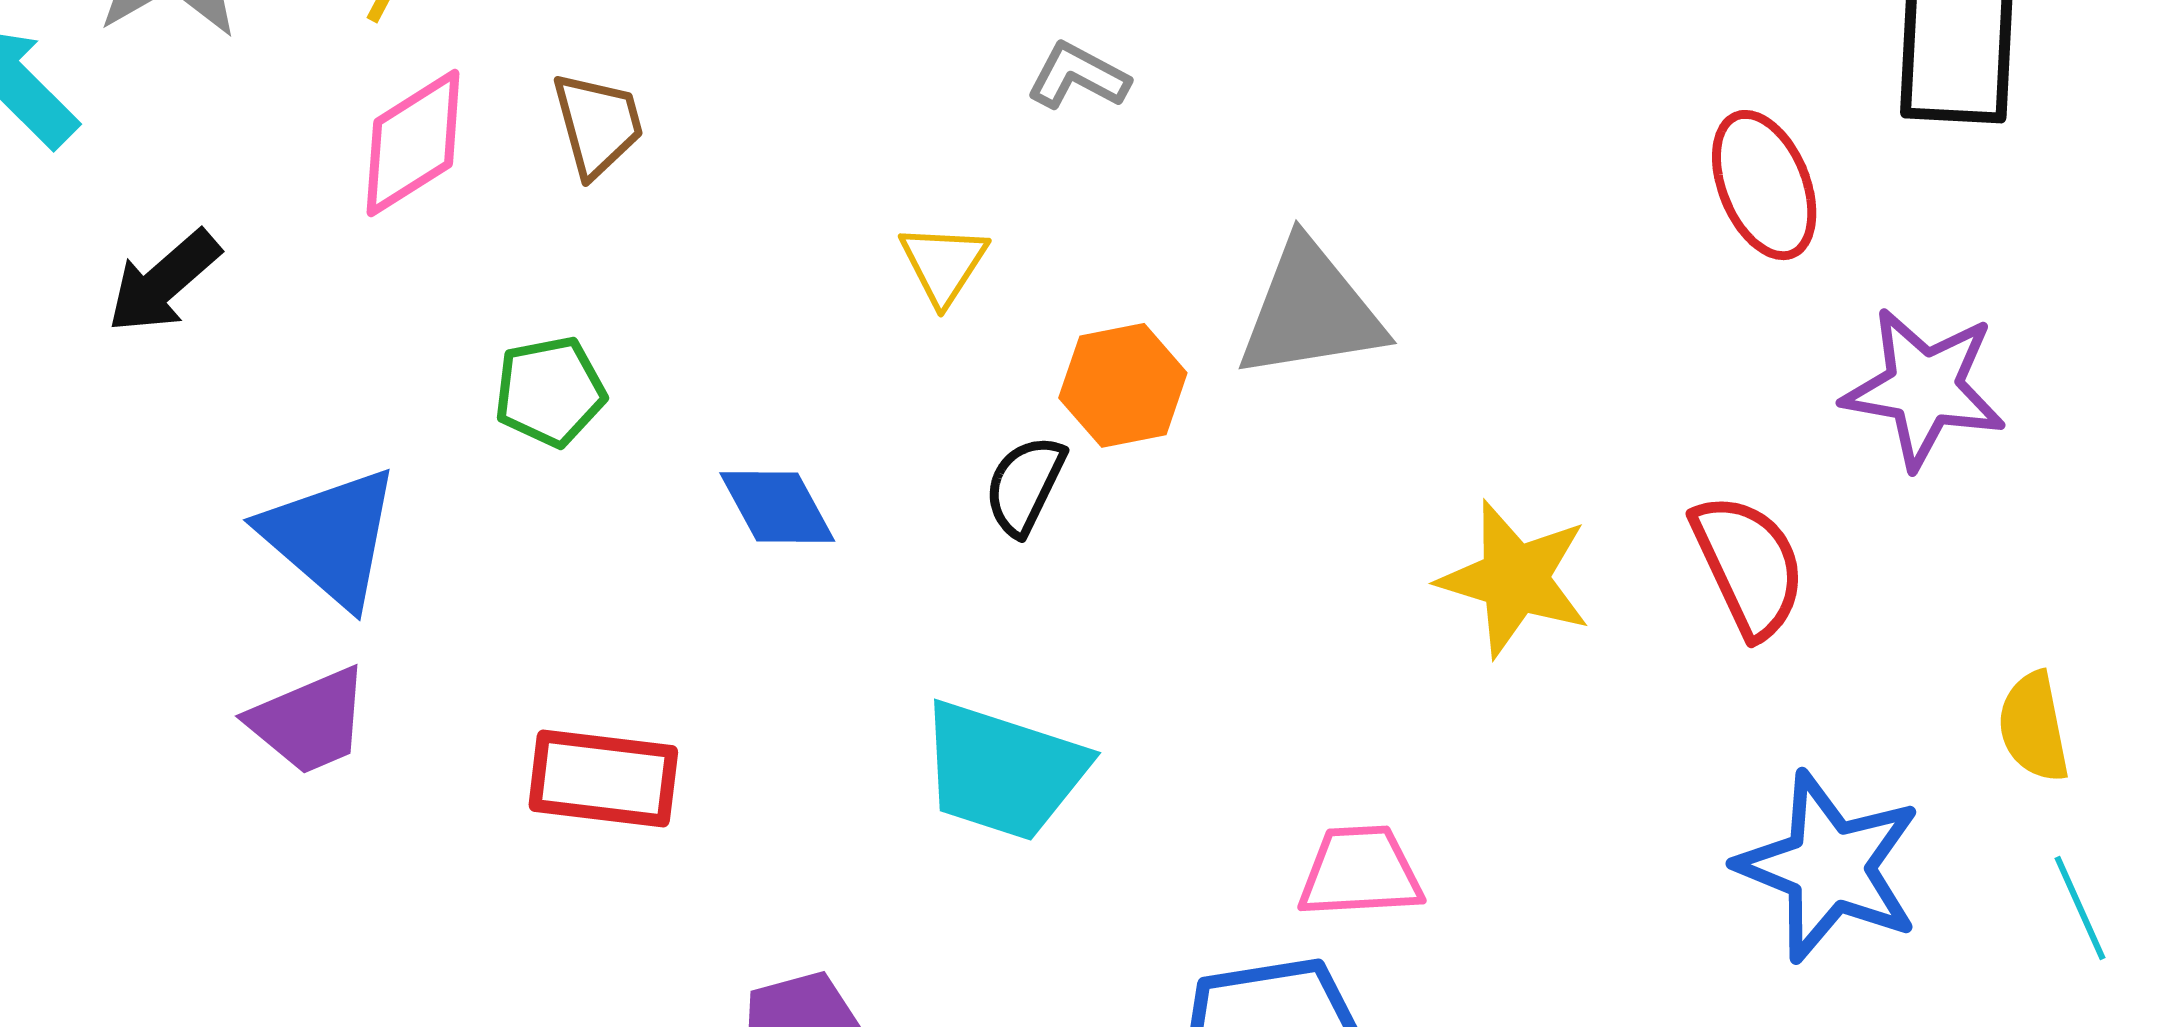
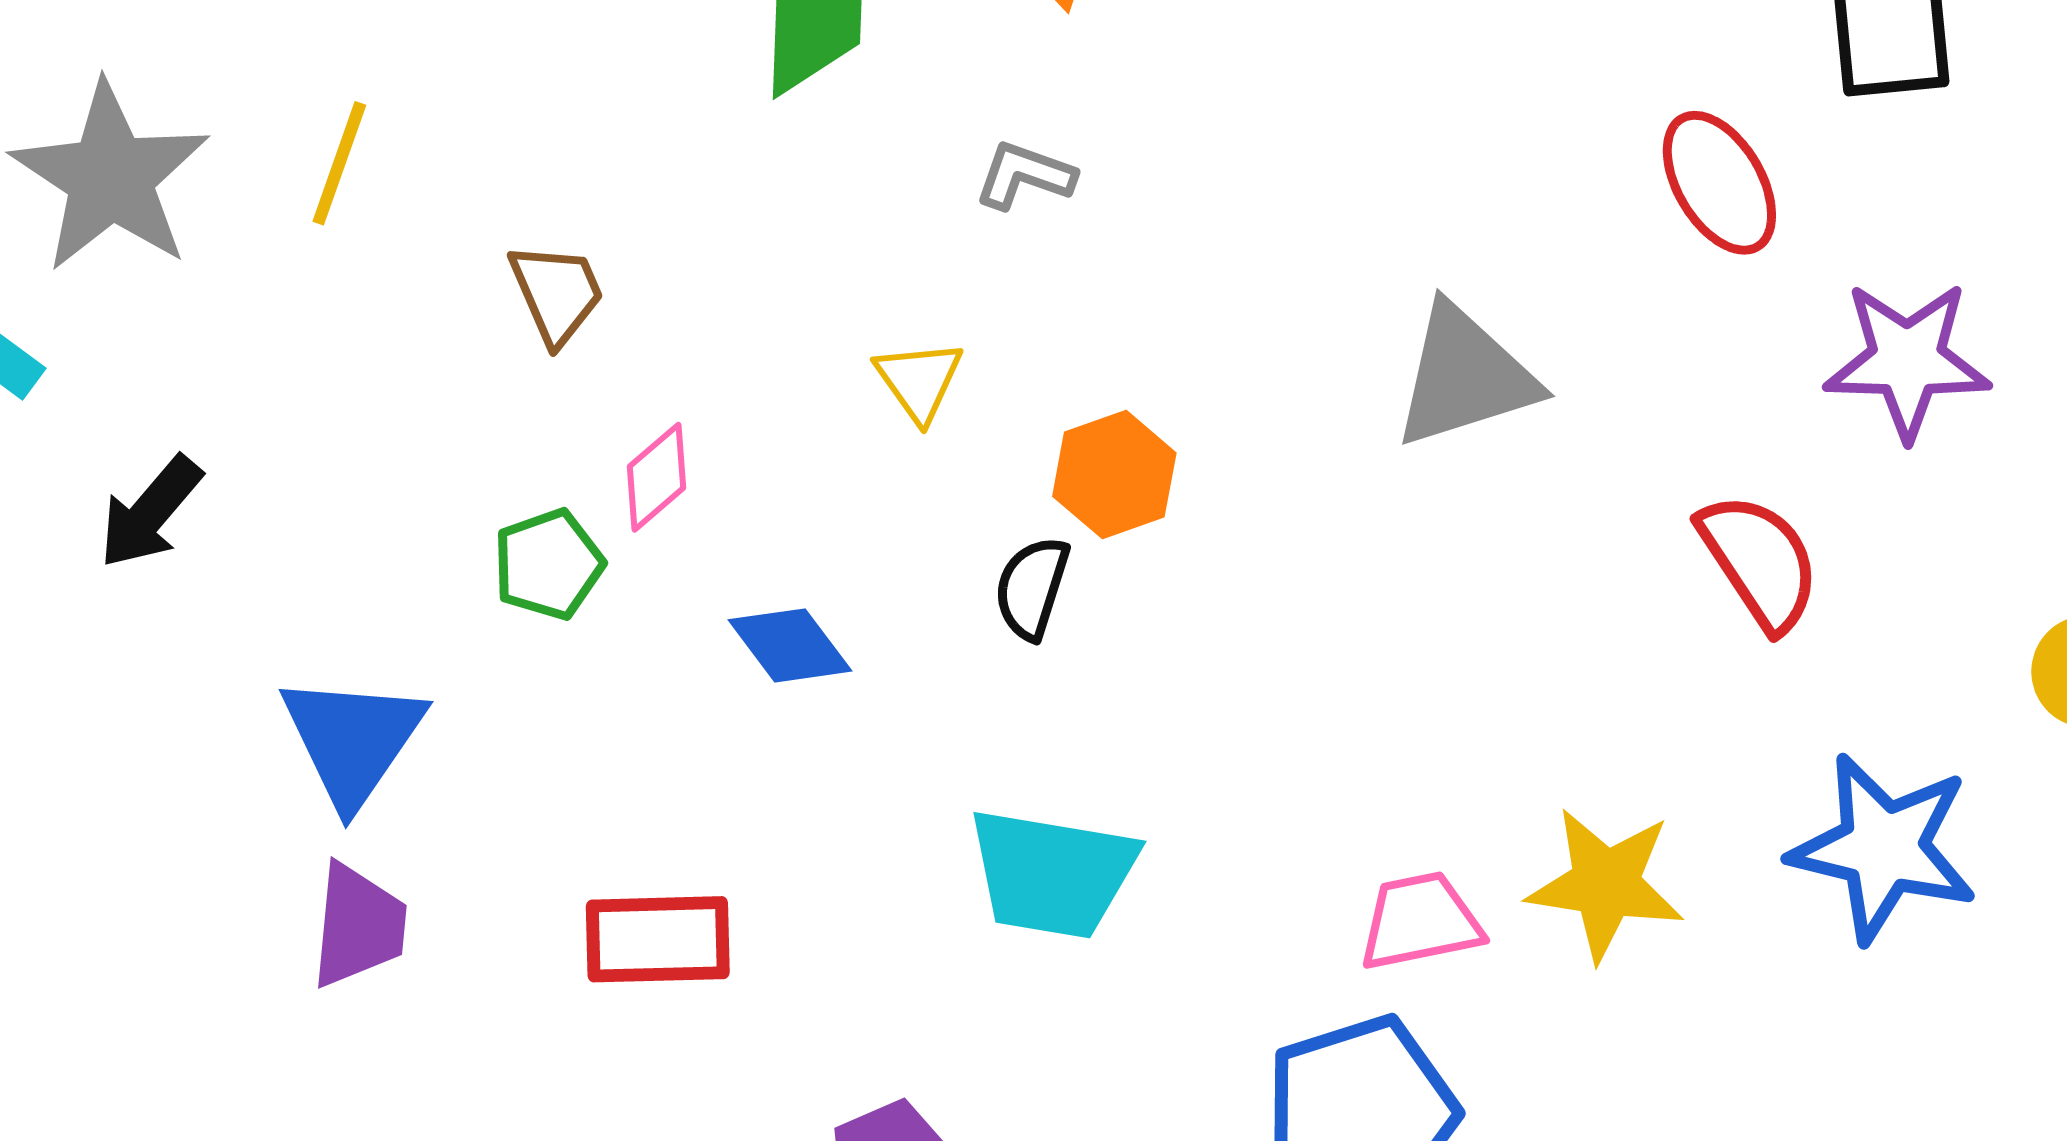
pink diamond: (413, 143) -> (656, 477), moved, size x0.7
gray triangle: (1310, 311) -> (1465, 376), moved
blue triangle: (331, 537) -> (353, 740), turned 32
yellow star: (1515, 579) -> (1606, 884), moved
purple trapezoid: (309, 721) -> (358, 926), turned -53

